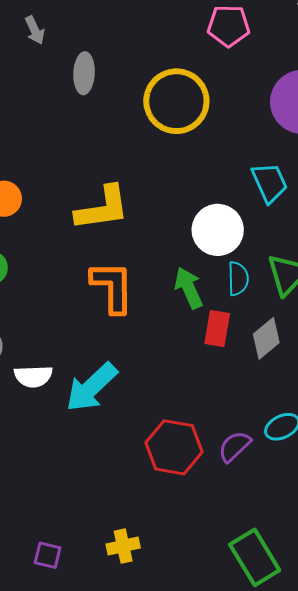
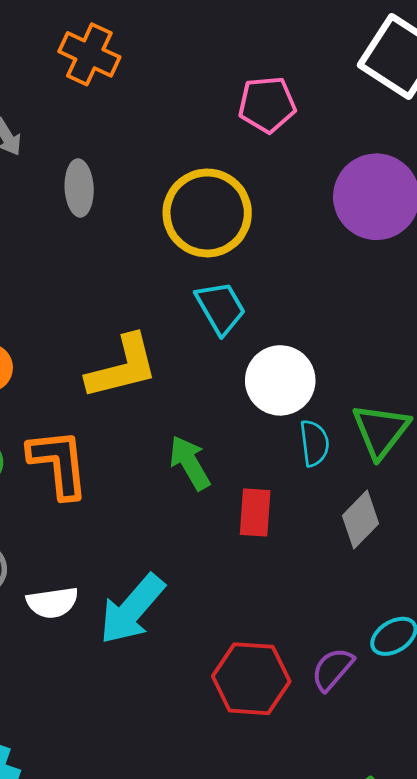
cyan trapezoid: (270, 183) -> (221, 308), moved
orange L-shape: (112, 287) -> (59, 463), moved
green arrow: (189, 288) -> (190, 463), moved
red rectangle: (217, 328) -> (255, 512), moved

